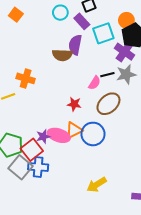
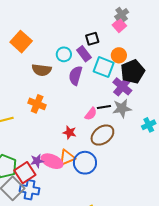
cyan circle: (60, 13) -> (64, 54), moved
orange square: (16, 15) -> (21, 42), size x1.5
orange circle: (126, 20) -> (119, 55), moved
cyan square: (103, 33) -> (104, 67), turned 35
brown semicircle: (62, 55) -> (42, 70), moved
orange cross: (26, 78) -> (37, 104), moved

